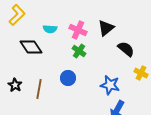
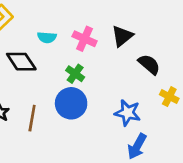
green cross: (79, 51) -> (75, 74), moved
blue circle: (68, 78) -> (71, 103), size x1.5

